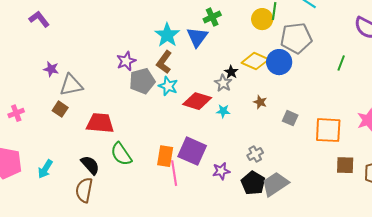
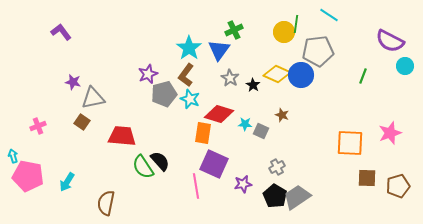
gray star: (223, 83) -> (230, 78), moved
gray square: (290, 118) -> (261, 131), moved
orange rectangle: (165, 156) -> (203, 133), moved
black semicircle: (90, 165) -> (160, 161), moved

